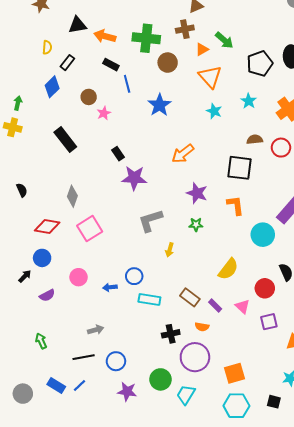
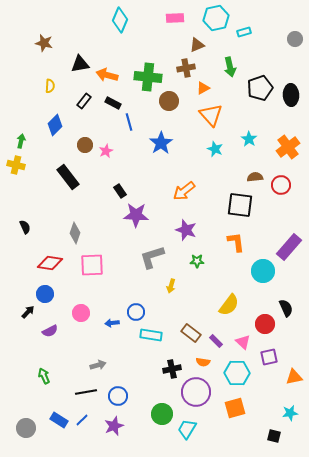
green arrow: (224, 40) -> (230, 67), moved, turned 36
black rectangle: (67, 63) -> (84, 101), moved
black pentagon: (260, 64) -> (260, 88), moved
brown circle: (89, 97) -> (85, 145), moved
purple star: (197, 193) -> (186, 230), moved
pink square: (90, 229) -> (92, 265), turned 30
purple star: (127, 392) -> (114, 426), moved, turned -30
cyan hexagon: (236, 406) -> (237, 373), moved

